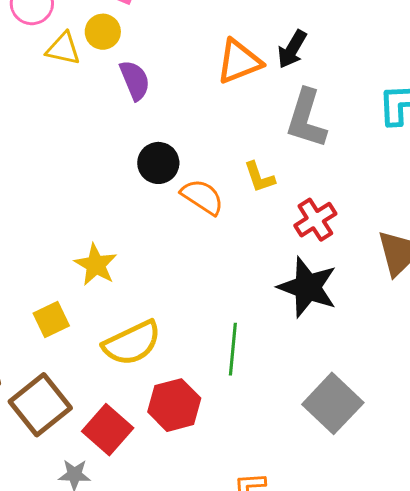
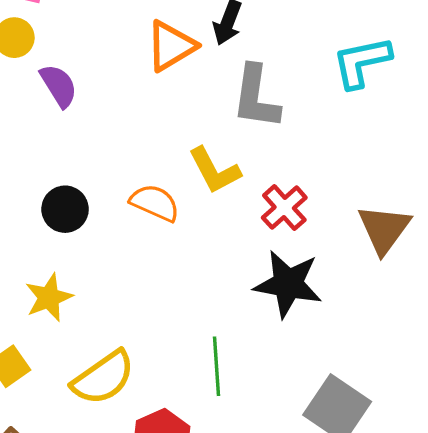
black circle: (158, 163) -> (65, 209), moved
yellow L-shape: (259, 177) -> (214, 170), size x1.4
yellow star: (96, 265) -> (49, 297), turned 30

